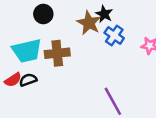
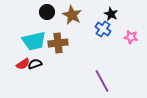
black star: (104, 14) -> (111, 14), moved
brown star: (89, 23) -> (72, 15), moved

